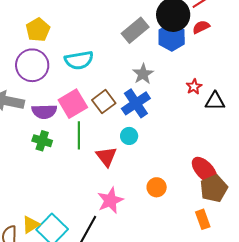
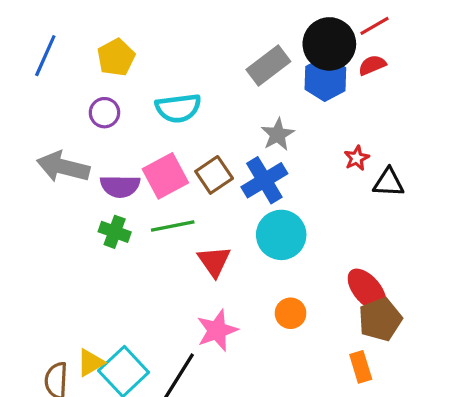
purple circle: (32, 65) -> (104, 113), size x0.6
green line: (79, 135) -> (173, 226), turned 76
cyan circle: (129, 136) -> (281, 235), moved, size x1.8

